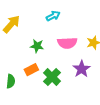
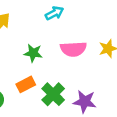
purple star: (82, 69) -> (85, 102), moved, turned -30

